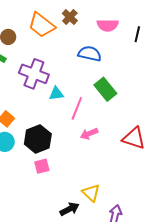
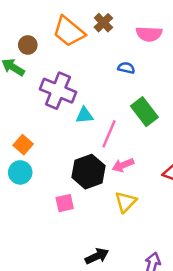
blue semicircle: (90, 54) -> (126, 68), size x0.6
black hexagon: (38, 139) -> (88, 172), moved
yellow triangle: (91, 193) -> (126, 202), moved, turned 30

